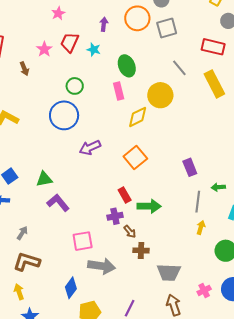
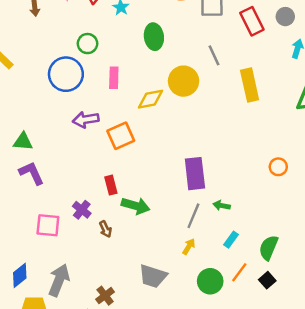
red rectangle: (213, 47) -> (252, 21), moved, turned 35
pink rectangle: (119, 91) -> (114, 78), moved
orange square: (135, 157) -> (121, 136), moved
purple rectangle: (190, 167) -> (195, 174), size x1.5
purple cross: (115, 216) -> (82, 210), moved, turned 35
brown cross: (141, 250) -> (105, 296), moved, turned 35
gray arrow: (102, 266) -> (59, 280), moved, turned -92
gray trapezoid: (169, 272) -> (153, 276), moved

